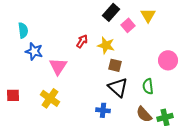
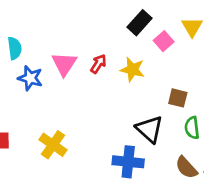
brown square: (115, 65) -> (178, 98), moved
pink triangle: (58, 66) -> (64, 64), moved
blue cross: (103, 110) -> (128, 162), size x1.5

